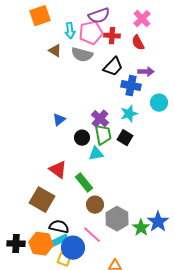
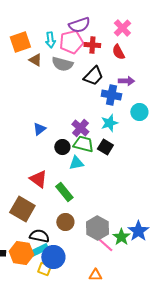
orange square: (40, 16) -> (20, 42), moved
green trapezoid: (103, 135) -> (83, 144), turned -65
brown circle: (95, 205) -> (65, 222), moved
pink line: (92, 235) -> (104, 244), moved

